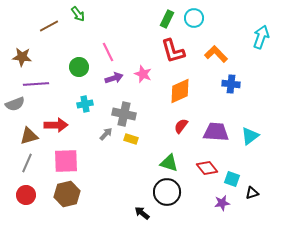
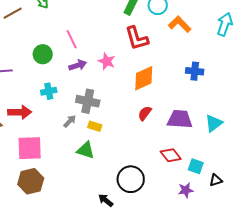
orange L-shape: (216, 54) -> (180, 24), moved
green triangle: (169, 163) -> (86, 150), moved

